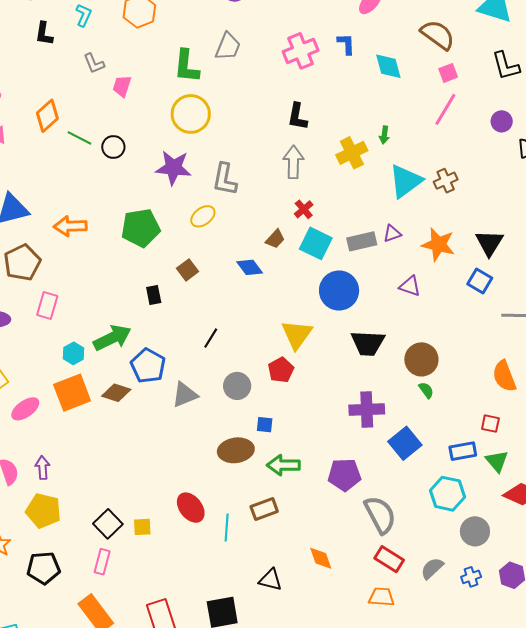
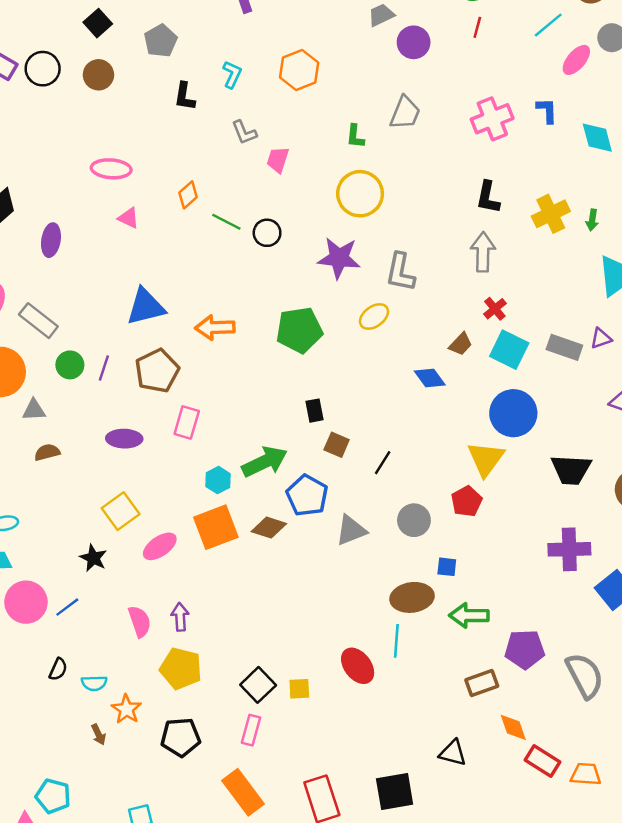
green L-shape: (186, 66) -> (355, 136), size x0.6
orange diamond: (47, 116) -> (188, 195), size x0.7
yellow cross: (352, 153) -> (551, 214), moved
gray rectangle: (362, 241) -> (564, 347), turned 32
brown square: (188, 270) -> (337, 445), moved, turned -30
blue circle: (339, 291) -> (513, 413), moved
purple pentagon: (344, 475) -> (525, 649), moved
brown rectangle: (264, 509) -> (482, 683), moved
cyan line: (227, 527) -> (396, 641), moved
red rectangle: (389, 559) -> (543, 761), moved

